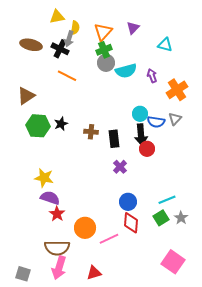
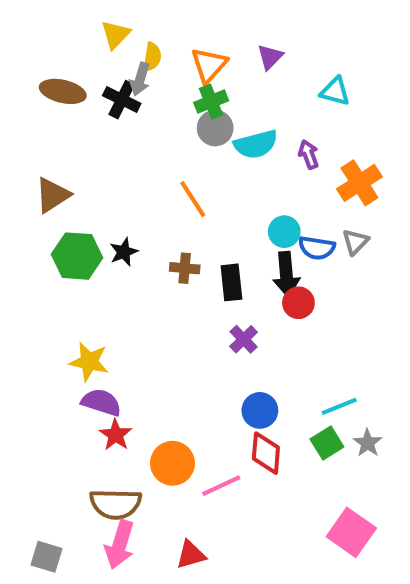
yellow triangle: (57, 17) -> (116, 35), turned -35
orange line: (67, 76) -> (193, 199), moved, turned 30

